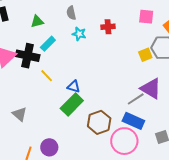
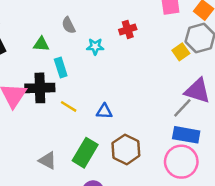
gray semicircle: (71, 13) -> (68, 25), moved
green triangle: (37, 21) -> (41, 44), turned 32
cyan rectangle: (48, 44) -> (61, 68), turned -49
green rectangle: (72, 104) -> (85, 153), moved
brown hexagon: (99, 122) -> (126, 149), moved

